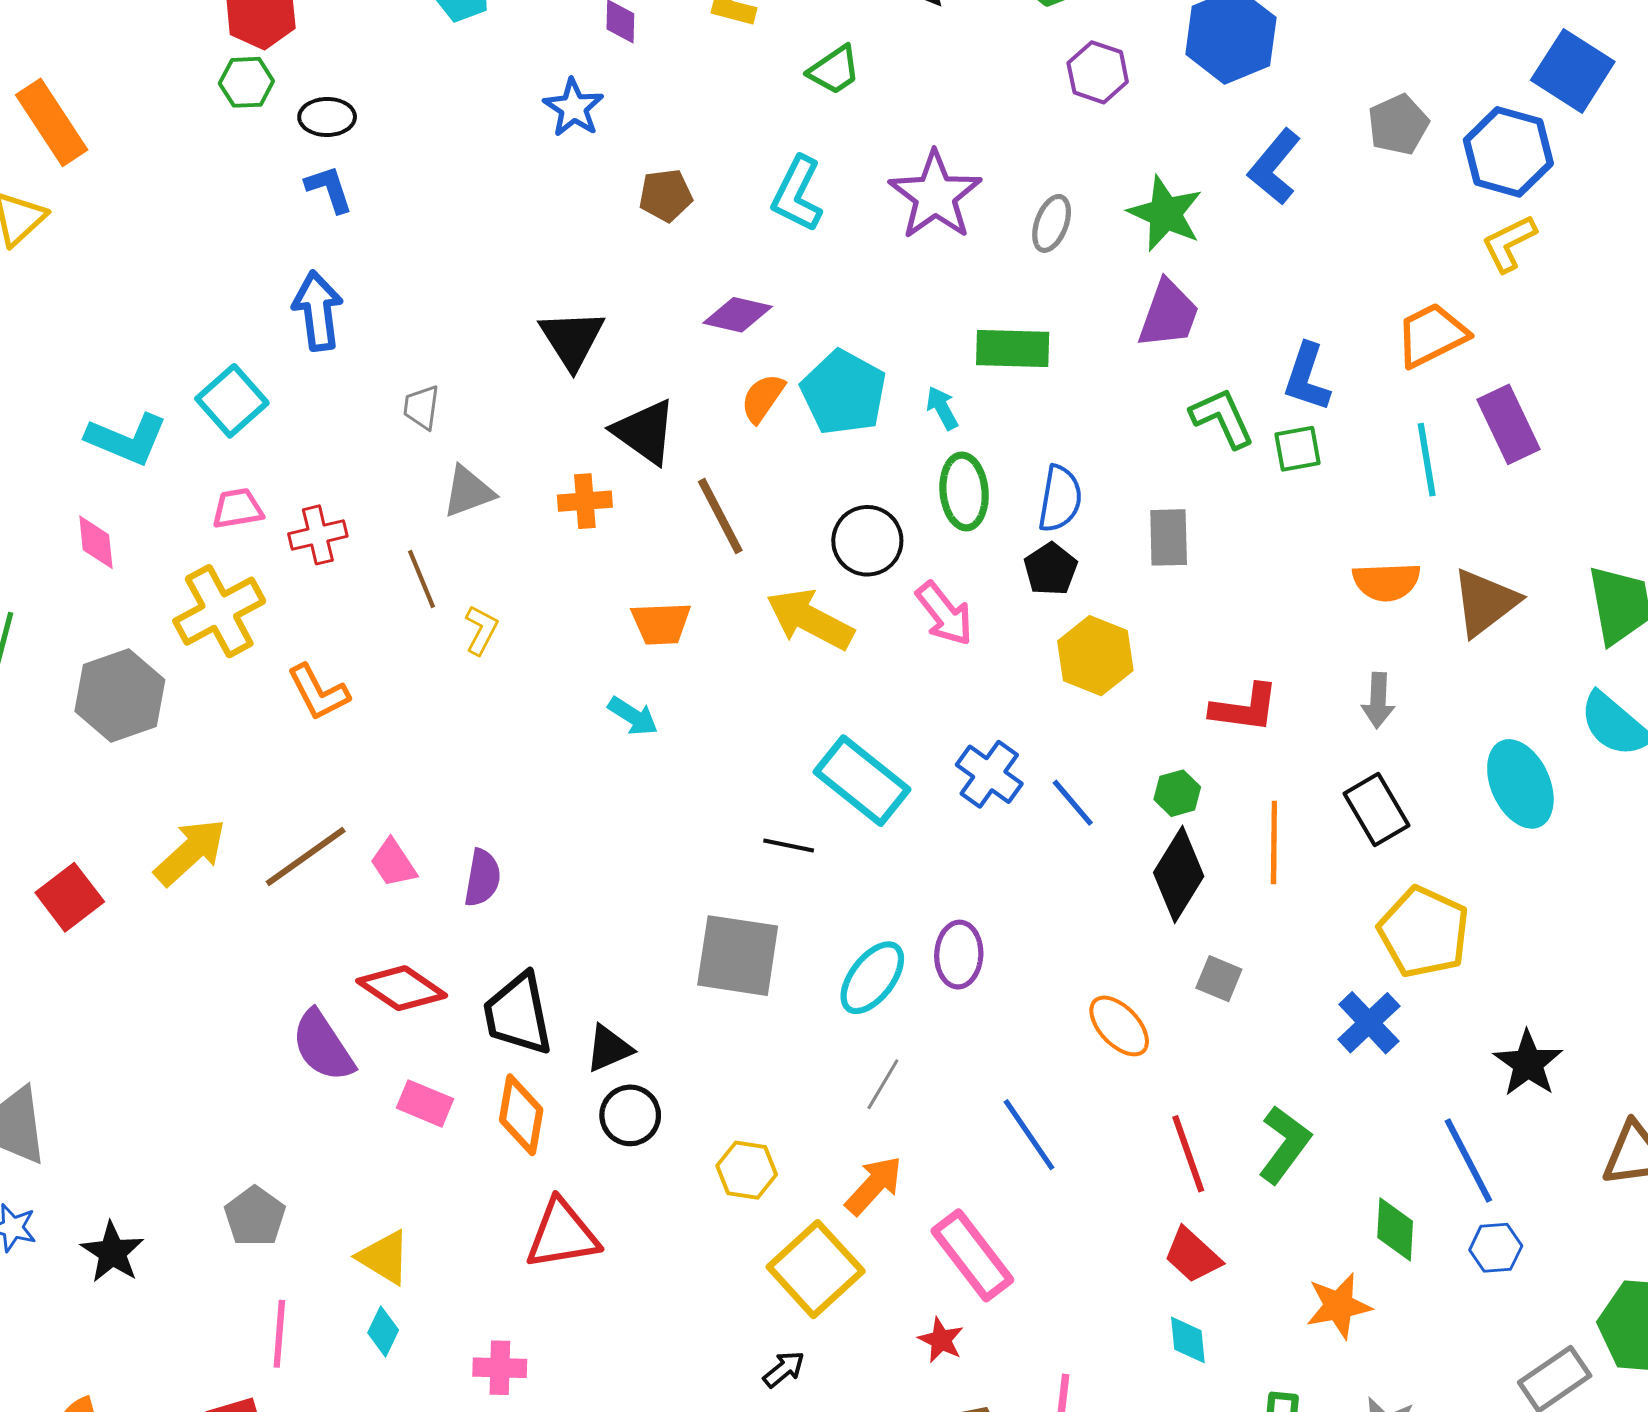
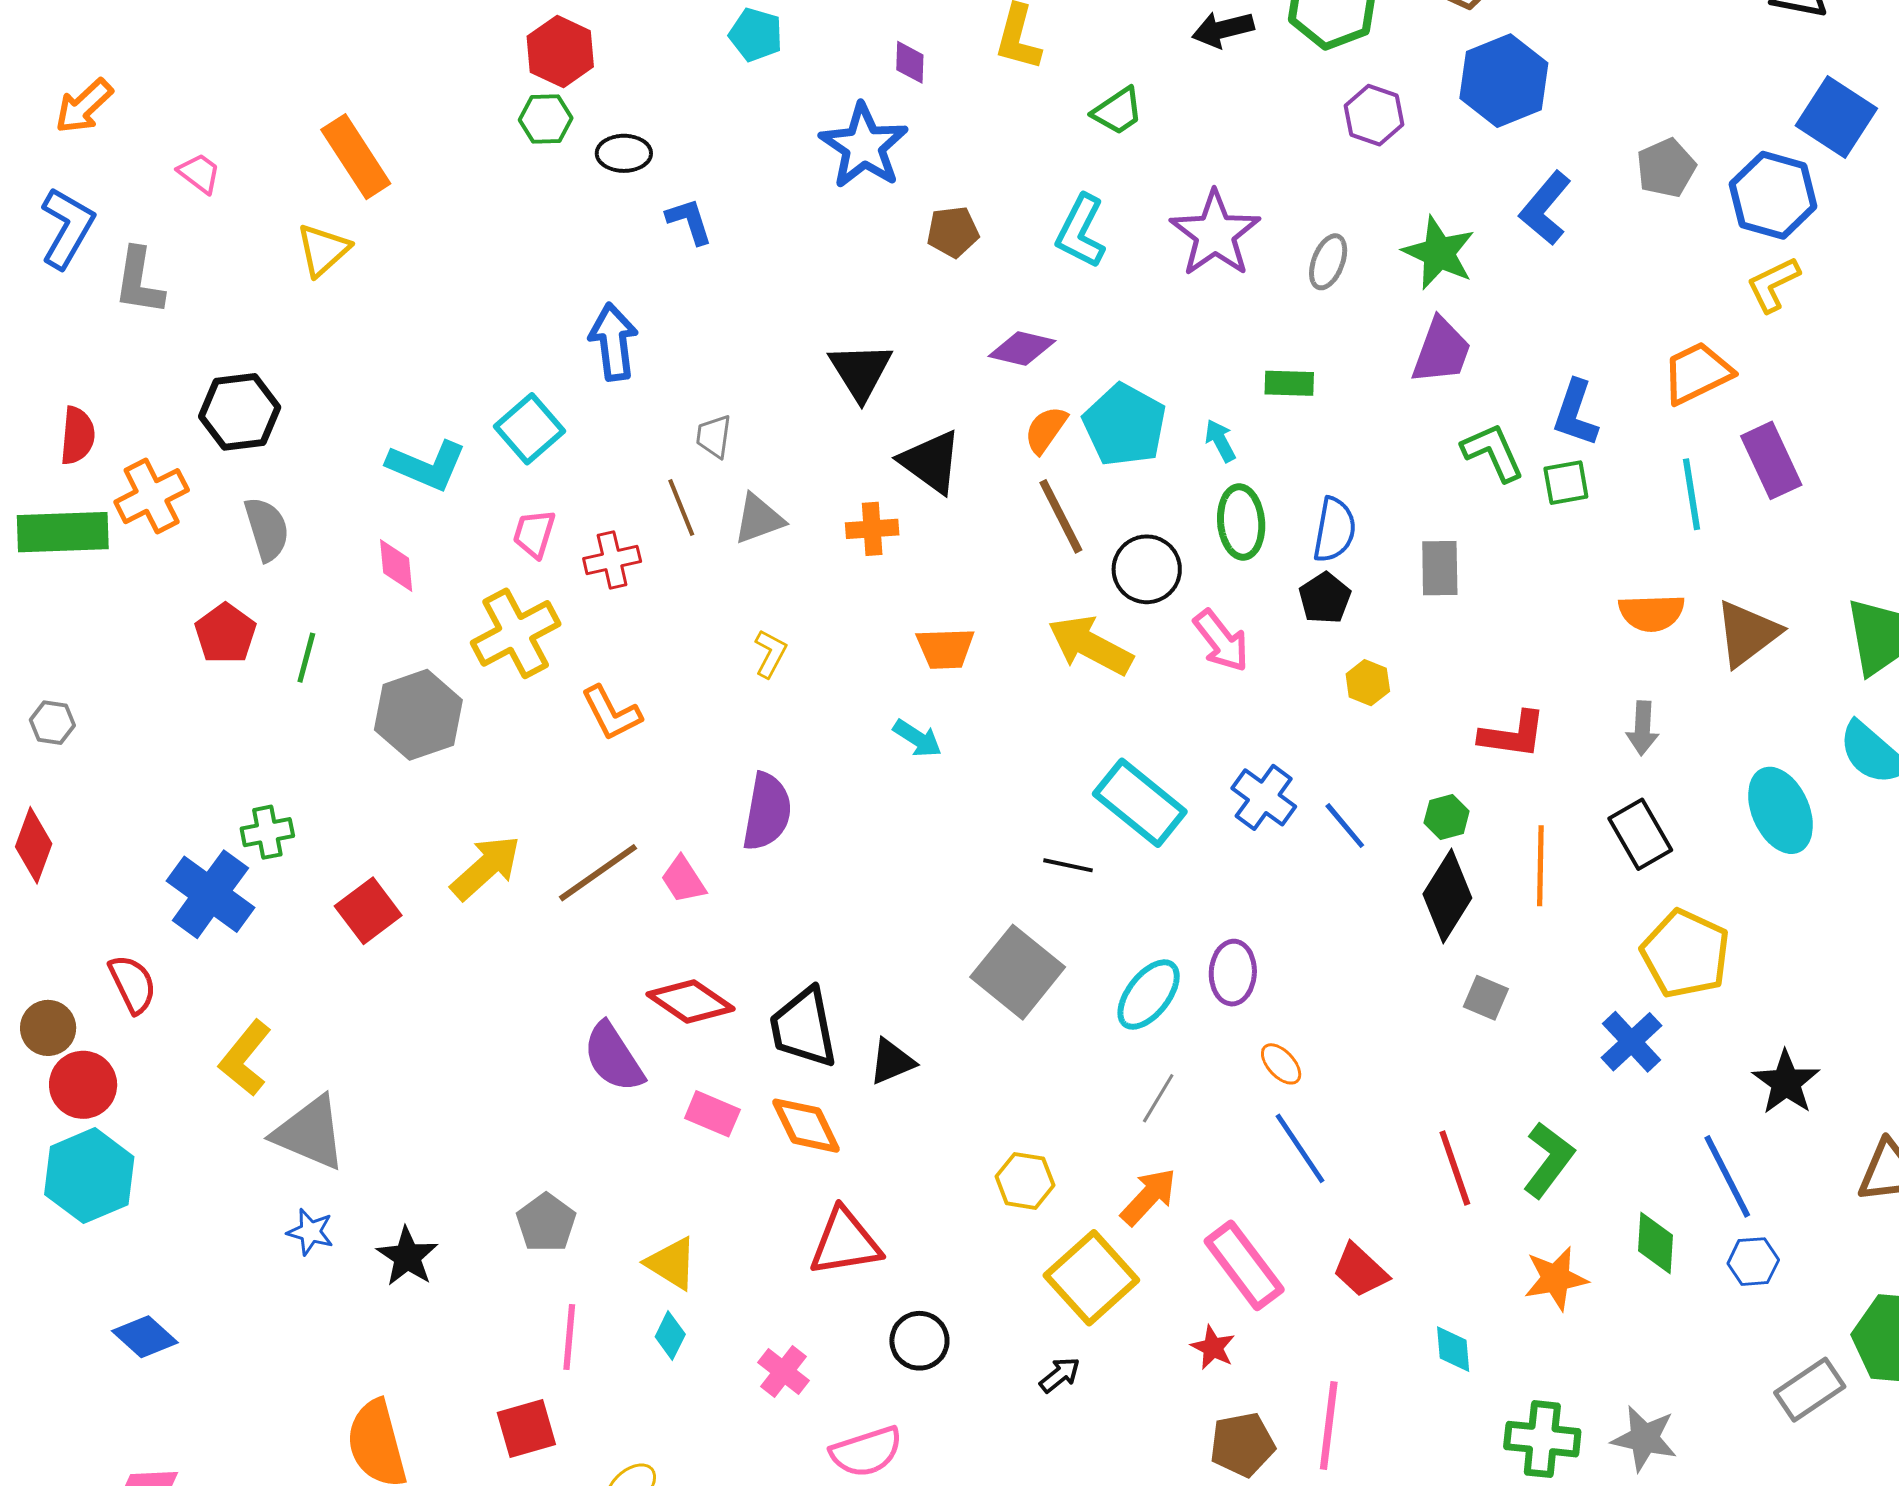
blue star: (574, 108) -> (864, 146), size x1.5
blue L-shape: (329, 189) -> (689, 221), moved
green rectangle: (1013, 348) -> (1289, 383), size x0.7
pink trapezoid: (238, 509) -> (534, 534), turned -64
brown line: (720, 516) -> (1061, 516), moved
brown line: (422, 579) -> (681, 508), moved
yellow hexagon: (1095, 656) -> (1368, 683), size x0.6
purple semicircle: (482, 878) -> (767, 812), moved, size x1.4
gray square: (738, 956) -> (1018, 972), turned 30
orange ellipse: (1119, 1026) -> (1281, 1064), moved, size x0.7
orange diamond: (521, 1115) -> (806, 1126), turned -36
black circle: (630, 1115) -> (919, 1341), moved
red trapezoid: (1193, 1255) -> (1360, 1270), moved
orange star: (1339, 1306) -> (1556, 1278), moved
pink cross: (500, 1368) -> (783, 1371), turned 36

